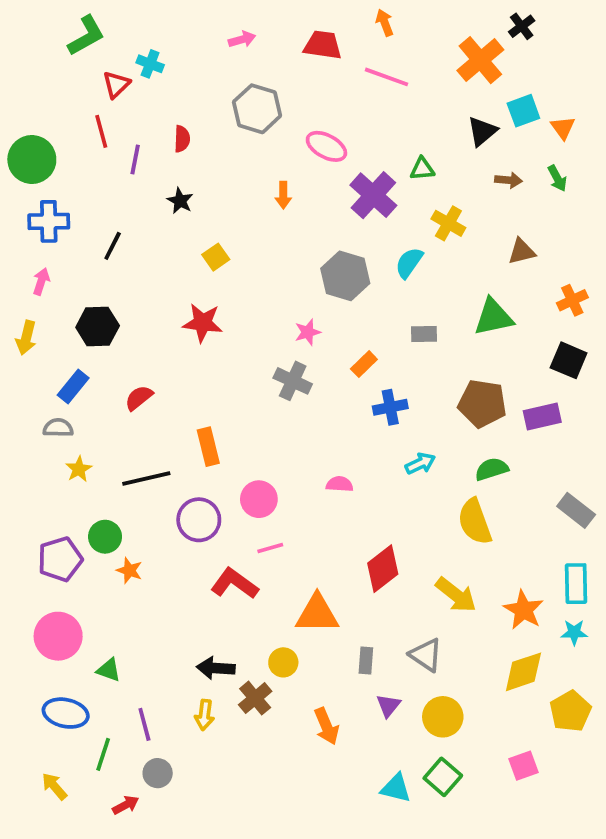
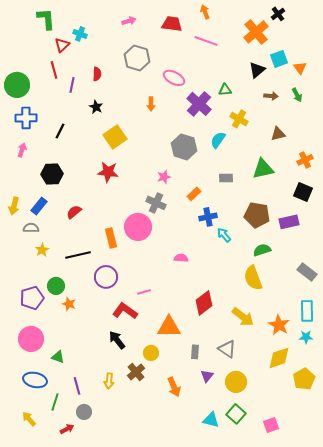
green L-shape: (86, 36) -> (46, 19), turned -65
yellow square: (216, 257) -> (115, 137), size x1.6
yellow arrow: (26, 338) -> (14, 206), moved
cyan arrow: (420, 464) -> (224, 235), moved, turned -105
pink circle: (259, 499) -> (138, 227), moved, size x1.4
black arrow: (216, 668) -> (117, 340), moved, turned 48
pink square: (523, 766) -> (271, 425), moved

